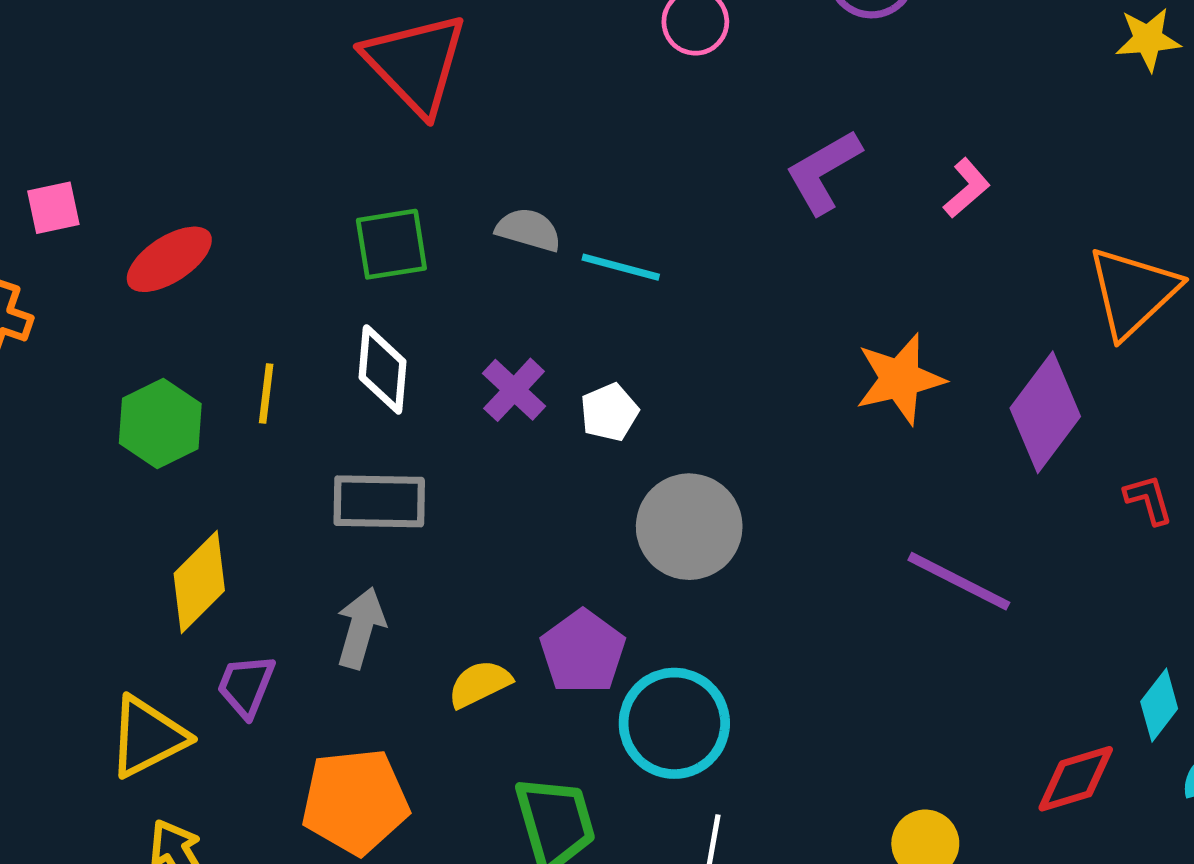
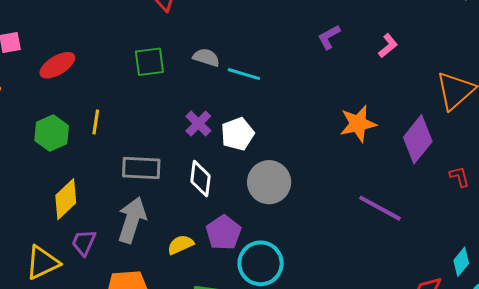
purple L-shape: (823, 172) -> (329, 37), size x0.7
white diamond: (382, 369) -> (200, 179), moved
white pentagon: (609, 412) -> (237, 134), size x1.4
gray arrow: (361, 628) -> (132, 220), size x1.4

